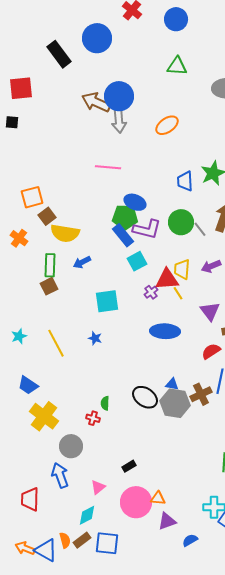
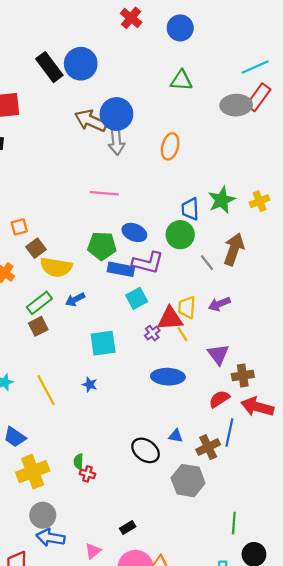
blue circle: (97, 38) -> (81, 64), moved
orange ellipse: (167, 125) -> (170, 146), turned -40
orange square: (32, 197) -> (19, 227), size x0.7
green pentagon: (125, 217) -> (102, 246), moved
green circle: (181, 222) -> (180, 235), moved
blue rectangle: (123, 235) -> (121, 269), turned -40
green rectangle: (50, 265) -> (39, 303), turned 50
green semicircle: (105, 403) -> (78, 462), moved
gray hexagon: (175, 403) -> (188, 481), moved
yellow cross: (44, 416) -> (33, 472), turned 32
gray circle: (71, 446) -> (43, 515), moved
blue arrow: (60, 475) -> (51, 538), turned -60

